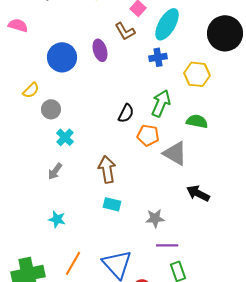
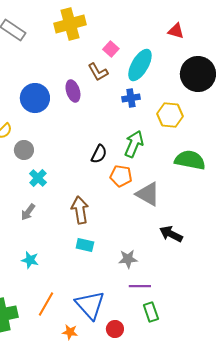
green semicircle: (197, 121) -> (190, 160), moved, size x1.4

